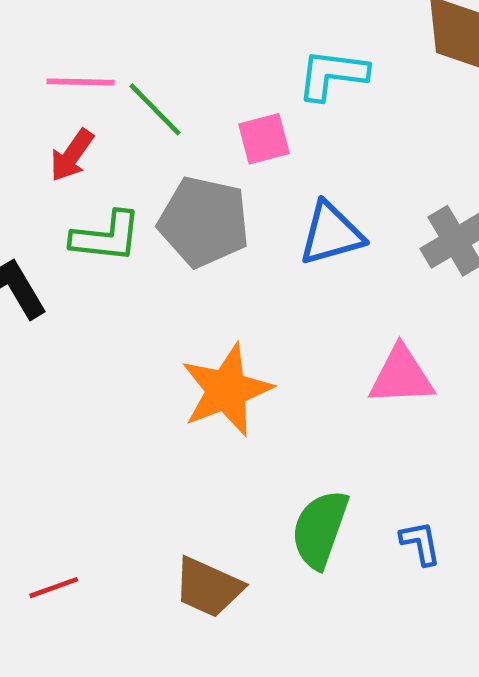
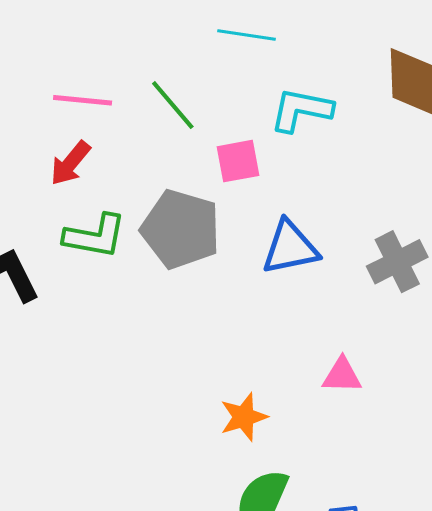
green line: (155, 109) -> (173, 105), moved
pink triangle: (401, 376) -> (342, 375), size x0.7
orange star: (226, 390) -> (244, 417), moved, size x0.6

